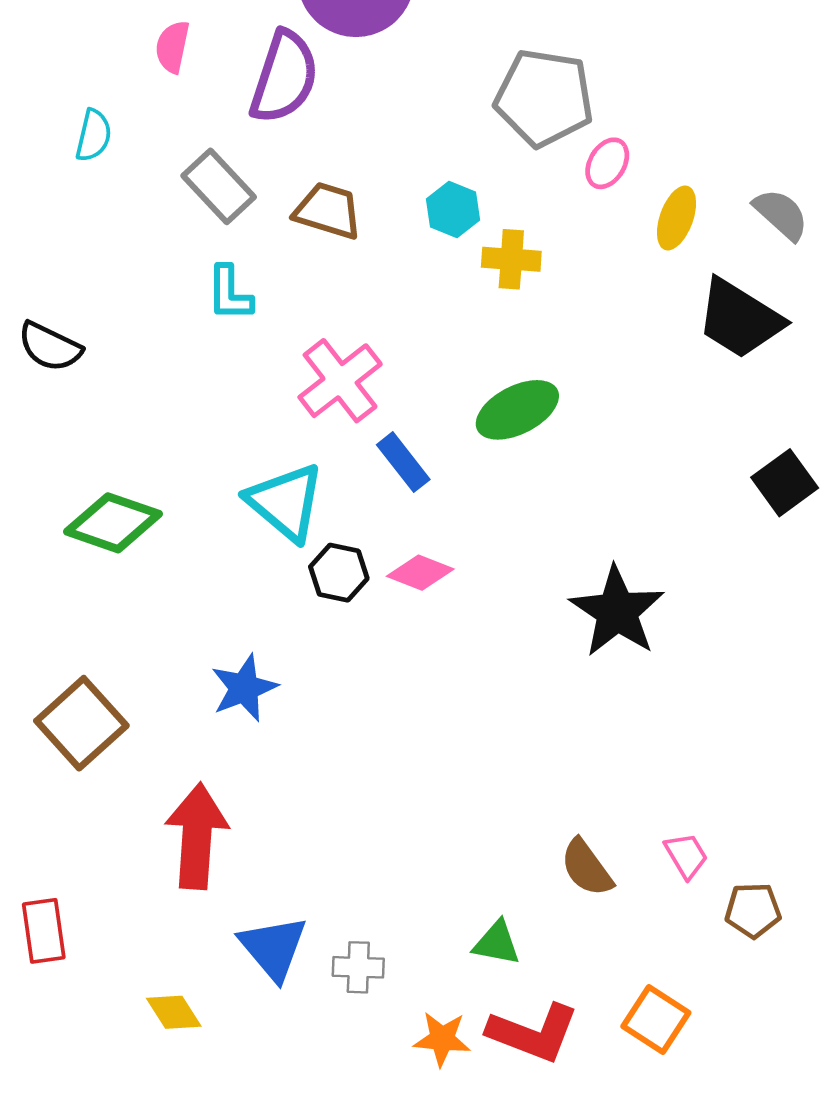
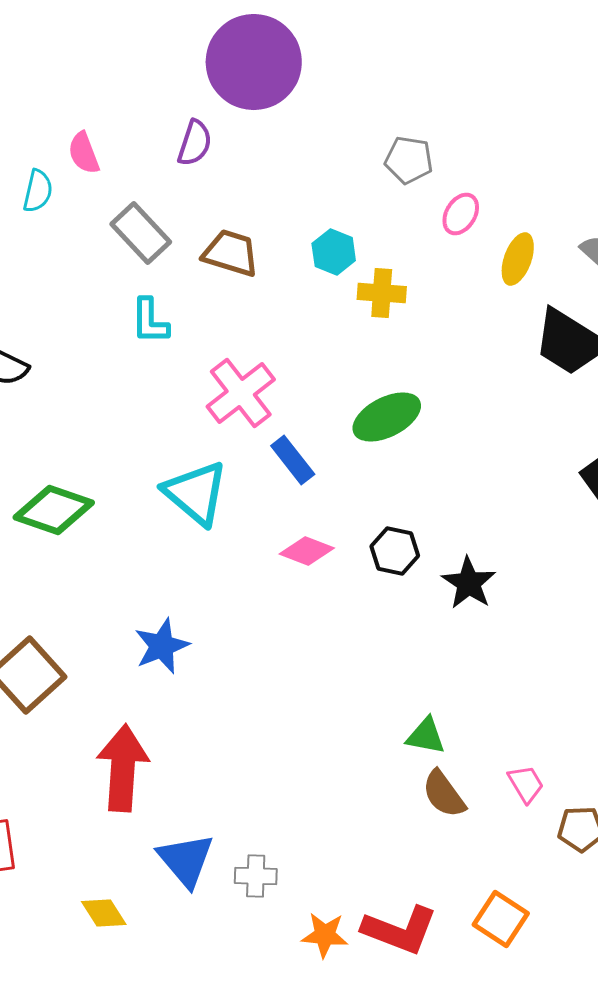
pink semicircle: (172, 47) -> (84, 153), moved, turned -33
purple semicircle: (284, 77) -> (195, 143), size x0.6
gray pentagon: (544, 98) -> (409, 160), size x0.6
black hexagon: (339, 573) -> (395, 551), moved
black star: (617, 611) -> (469, 583), size x0.7
green triangle: (497, 943) -> (426, 736), moved

